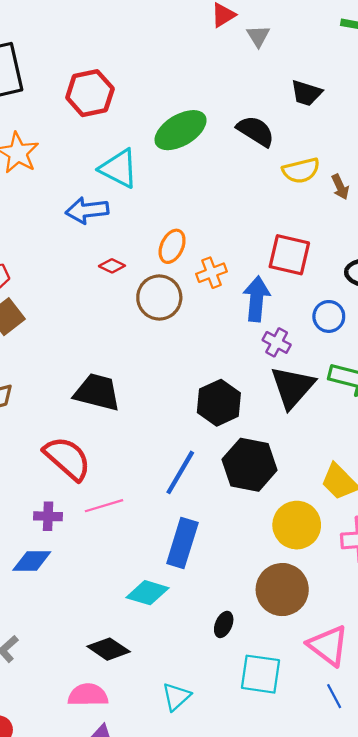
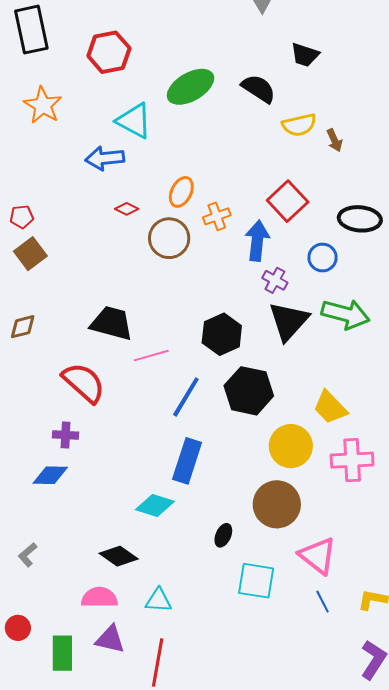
red square: (289, 255) -> (288, 201), turned 33
pink line: (104, 506) -> (151, 356), moved
cyan triangle: (176, 697) -> (158, 600), moved, turned 44

